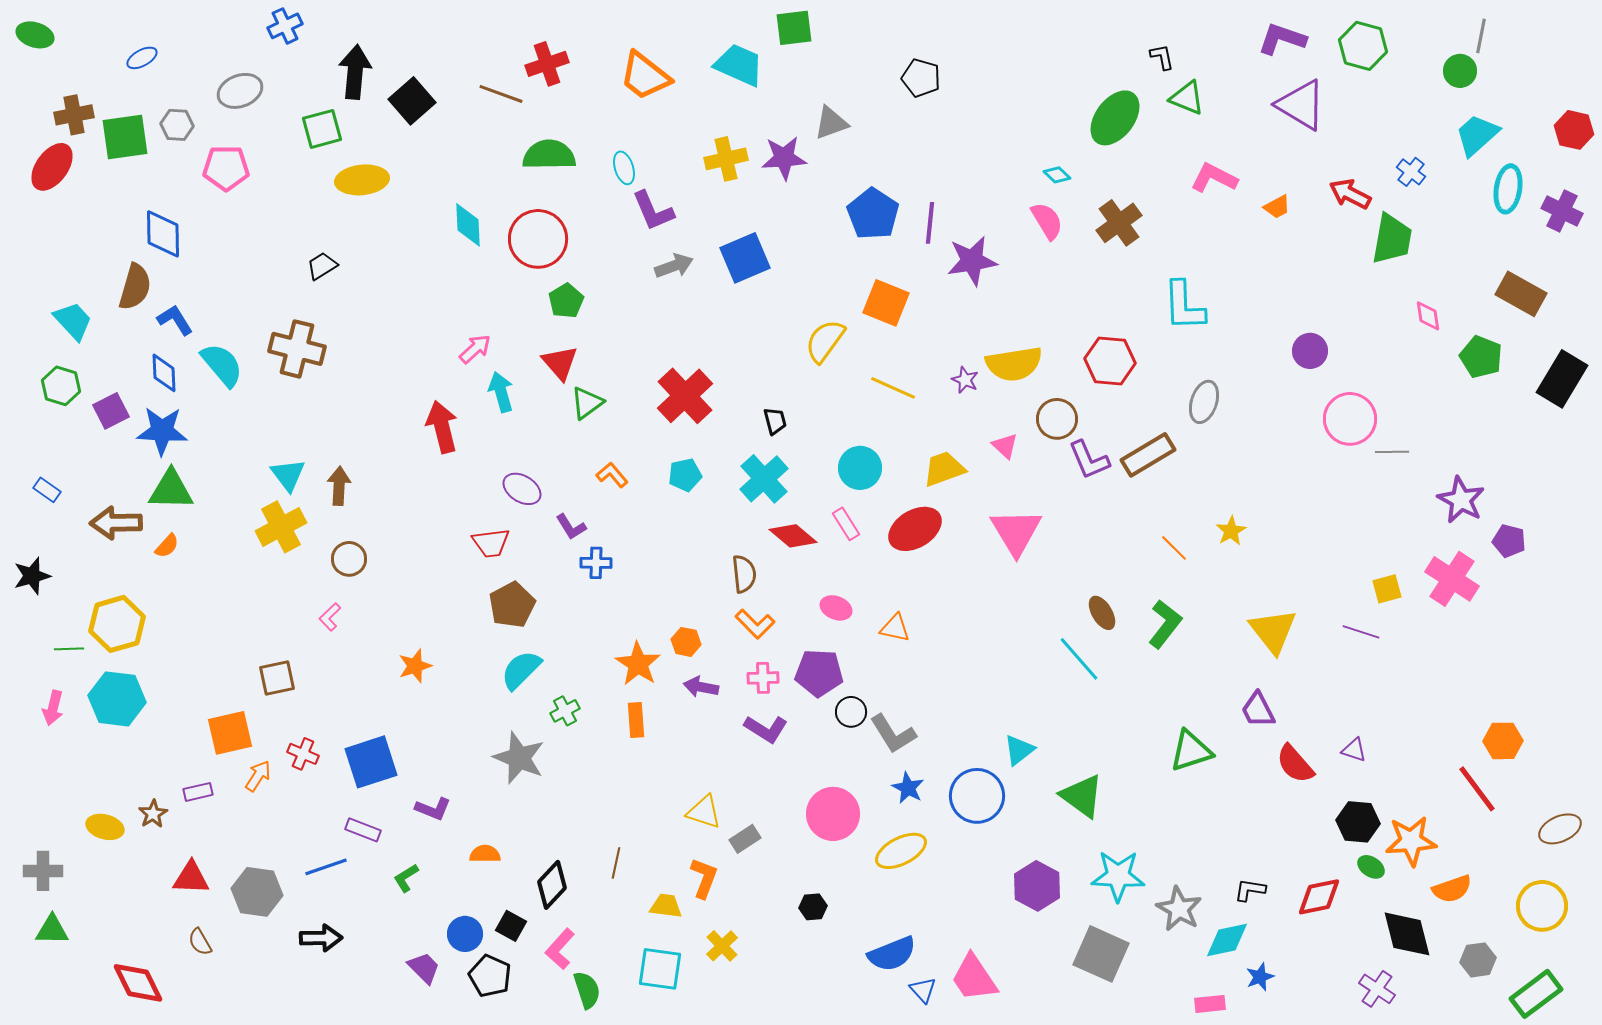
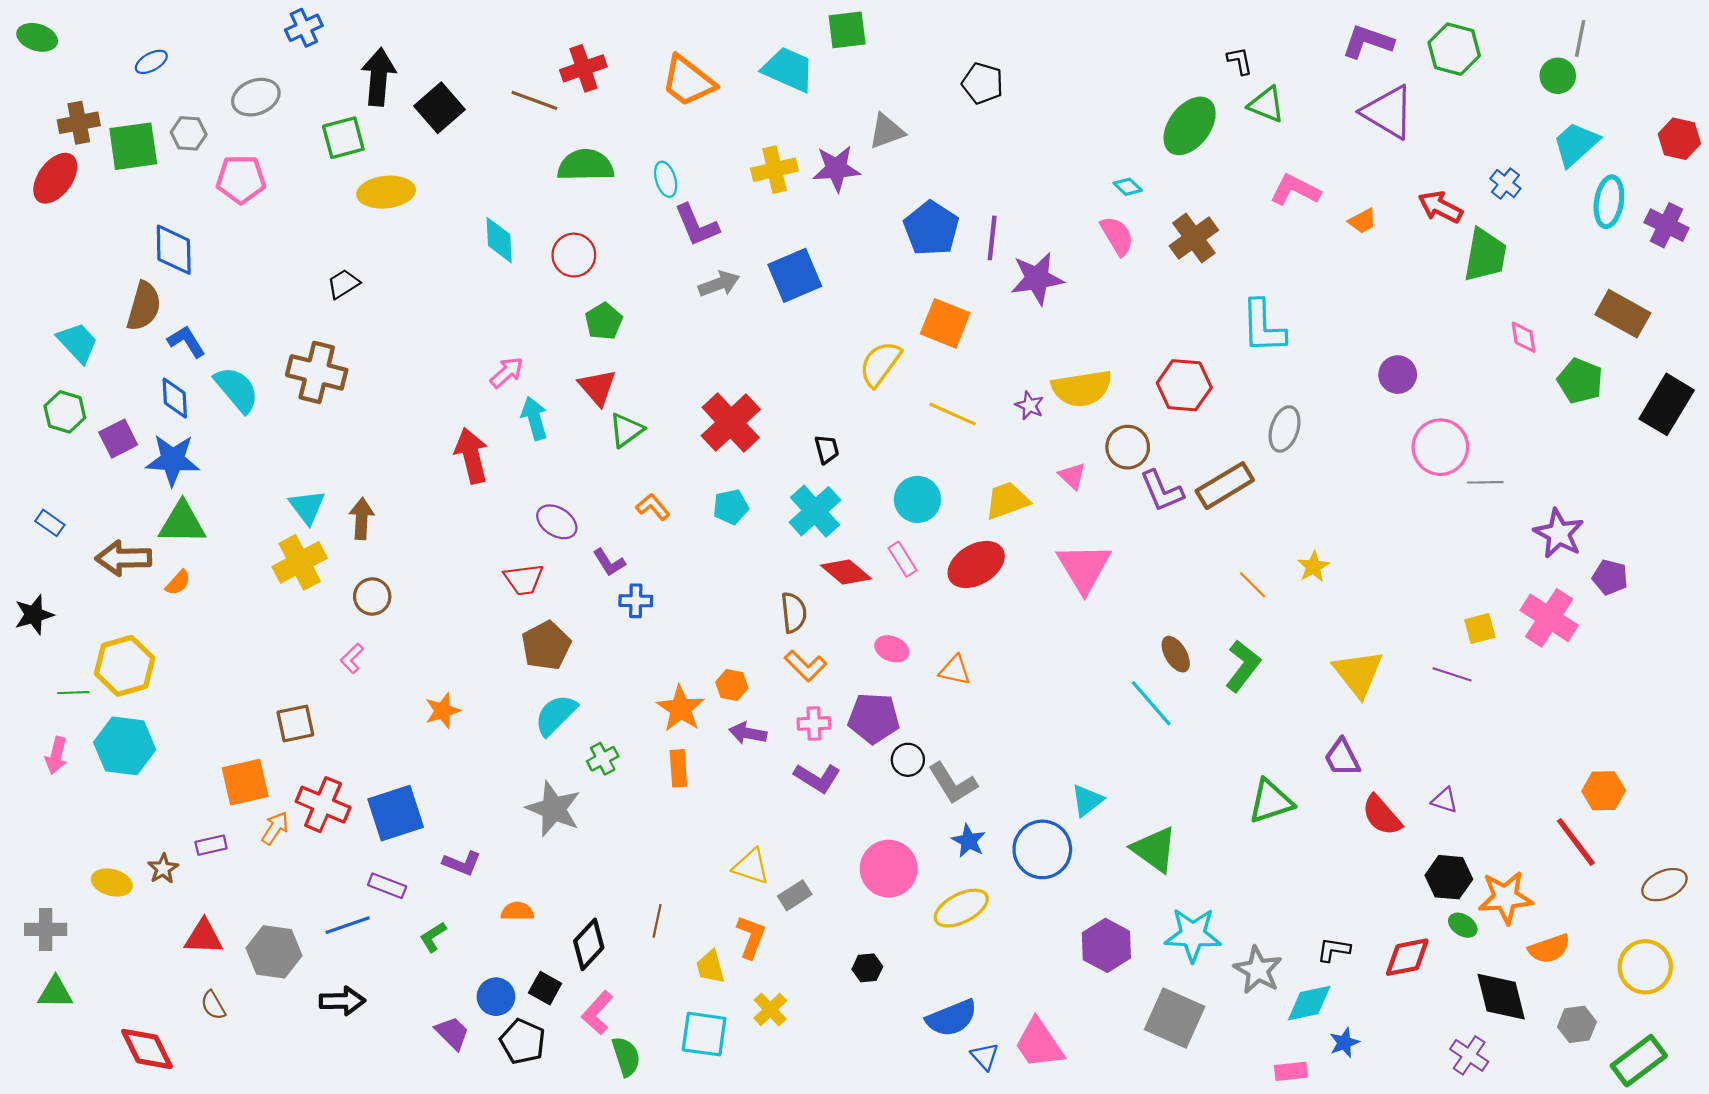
red circle: (538, 239) -> (574, 255), size x0.7
red cross: (303, 754) -> (323, 805), size x1.6
yellow trapezoid: (666, 906) -> (710, 967), turned -112

